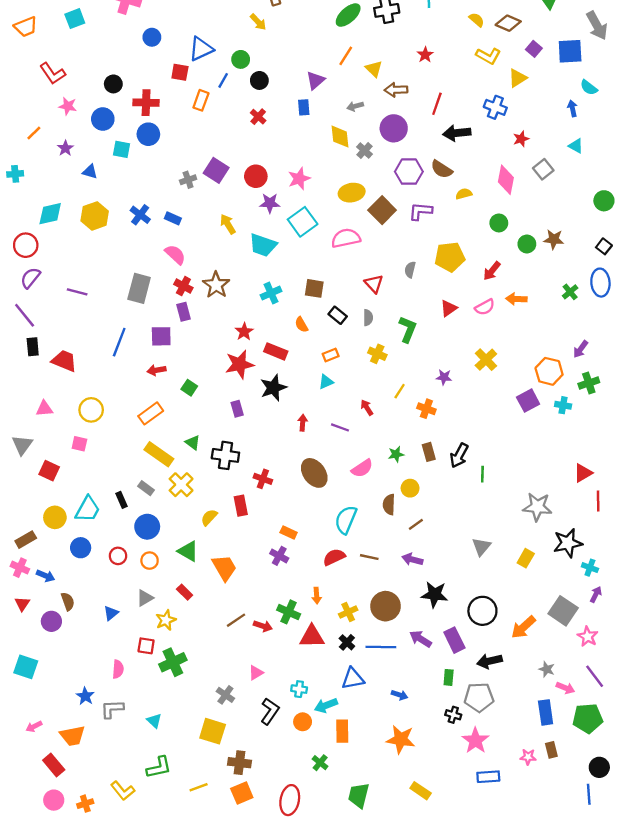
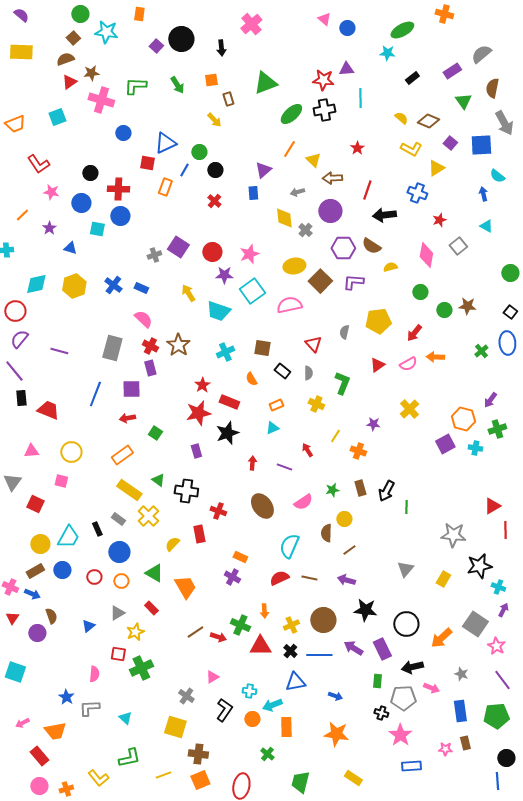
brown rectangle: (26, 540) -> (35, 571), moved
pink arrow: (565, 688) -> (431, 688), moved

